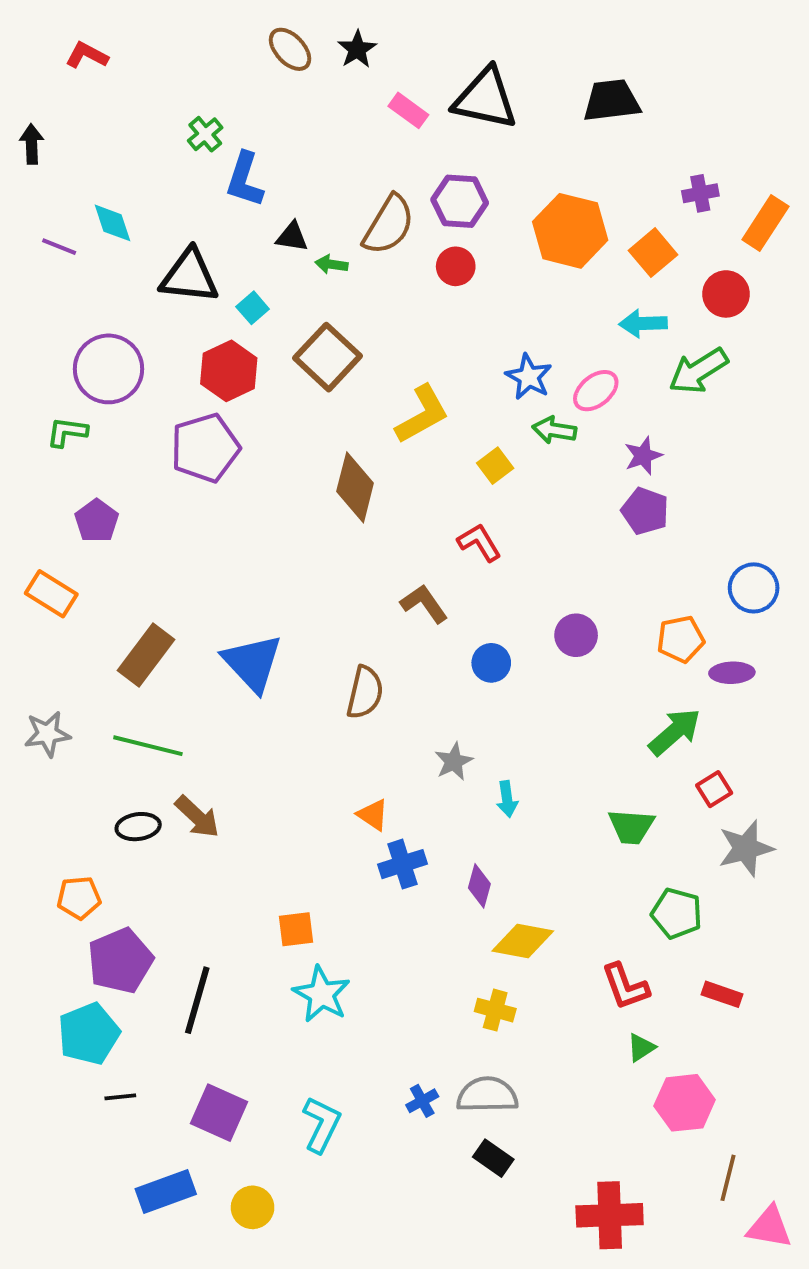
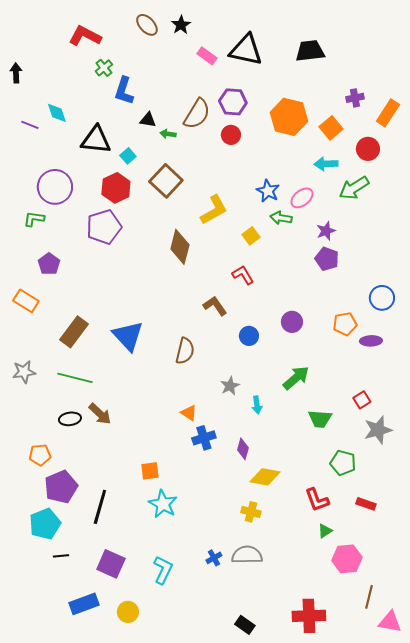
red L-shape: (87, 55) -> (85, 36), moved, size x1.5
green arrow: (675, 732) -> (296, 378), moved
black rectangle: (493, 1158) -> (245, 625), moved

